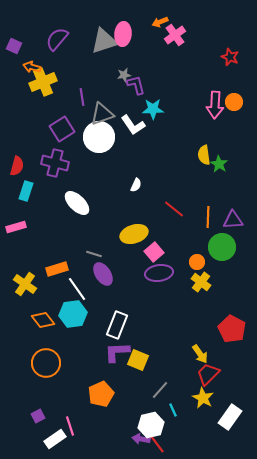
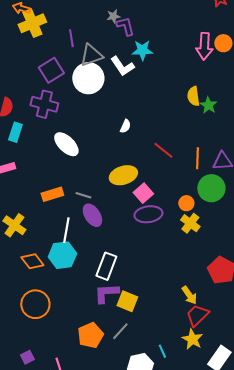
orange rectangle: (57, 269) -> (52, 194), moved
white line: (77, 289) -> (66, 230), turned 45
gray line: (160, 390) -> (120, 331), moved

